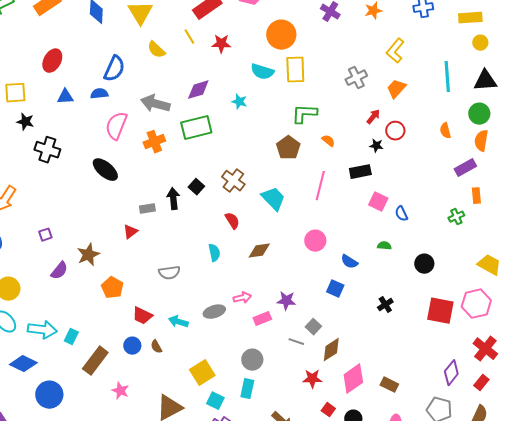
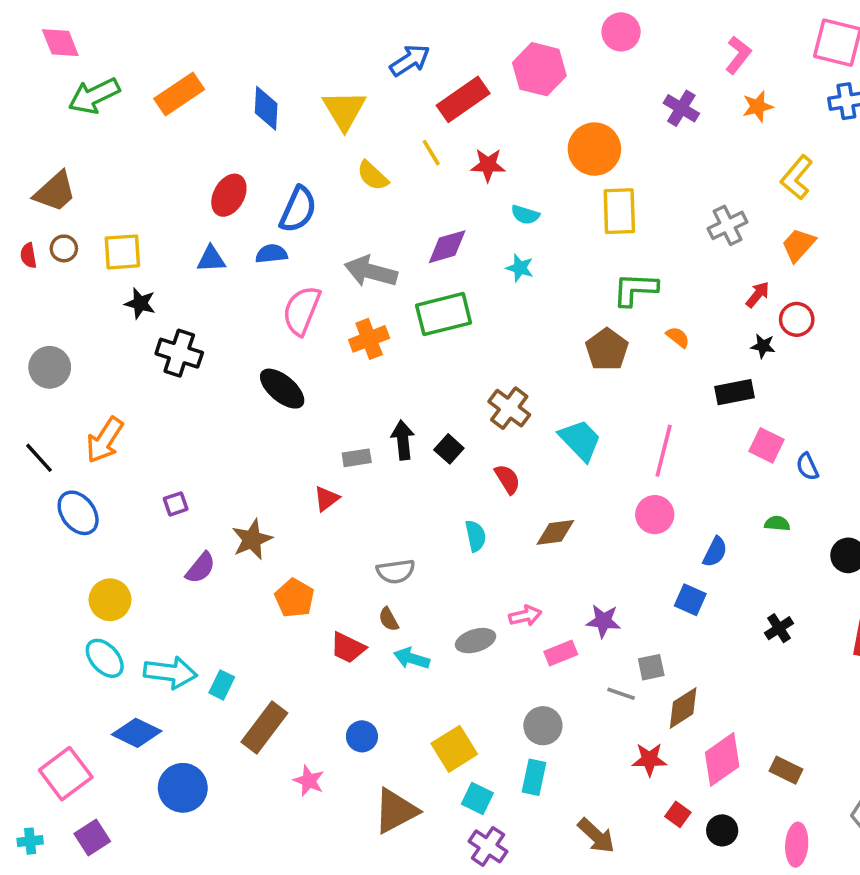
red ellipse: (52, 61) -> (229, 195), moved
cyan semicircle: (262, 72) -> (525, 215), moved, size x0.7
pink line: (320, 186) -> (664, 451), moved
black square: (196, 187) -> (449, 449), moved
blue semicircle: (349, 262) -> (715, 552), turned -96
gray square: (313, 327) -> (651, 667), turned 35
blue circle: (132, 346) -> (362, 736), moved
brown semicircle: (156, 347) -> (389, 619), moved

